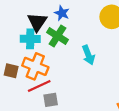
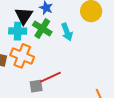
cyan arrow: (88, 55) -> (67, 32), moved
red line: (39, 86) -> (51, 77), moved

